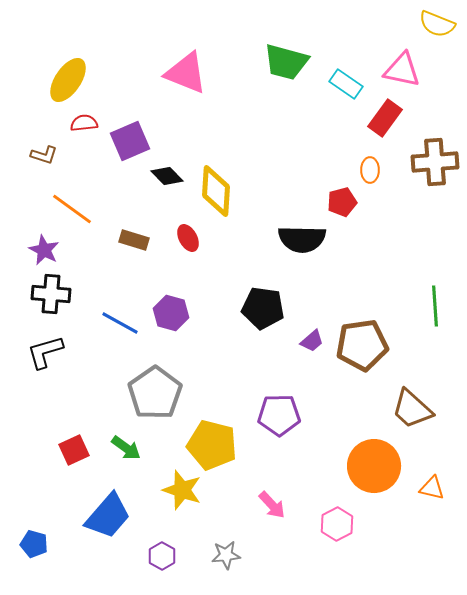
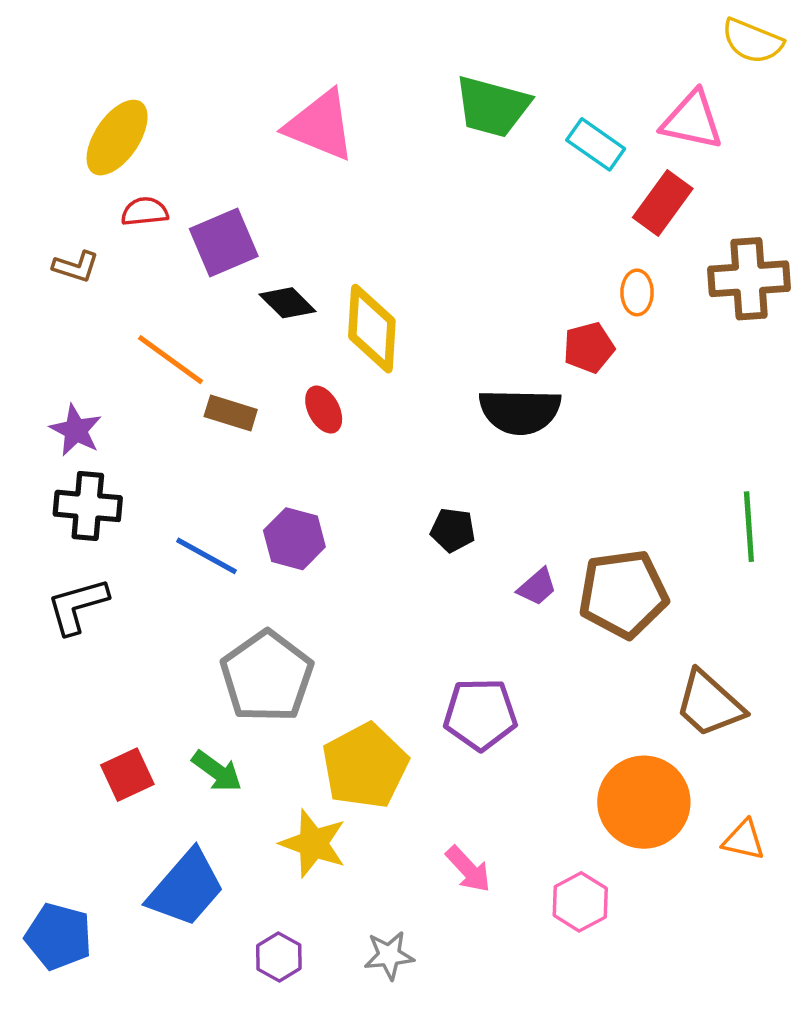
orange line: (72, 209) -> (170, 360), moved
black pentagon: (263, 308) -> (453, 530), size x0.6
yellow pentagon: (212, 445) -> (365, 766), turned 30
blue pentagon: (34, 544) -> (59, 936), size x1.4

